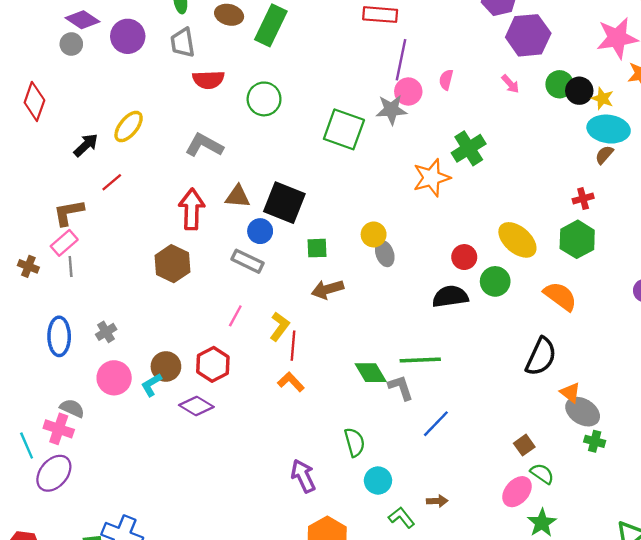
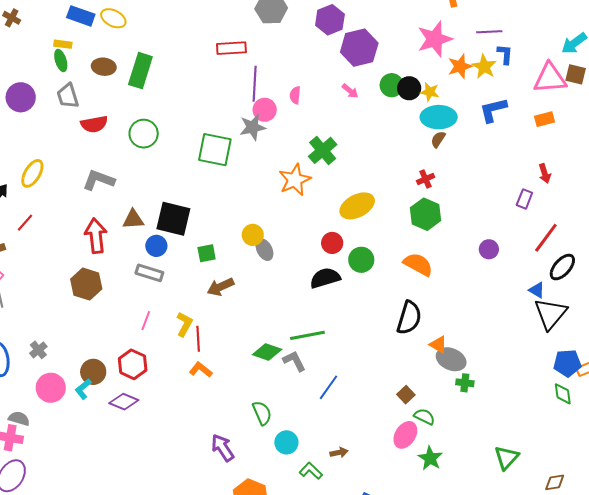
yellow ellipse: (517, 240) -> (357, 206), moved, turned -60
green diamond: (371, 373) -> (267, 352), turned -32

